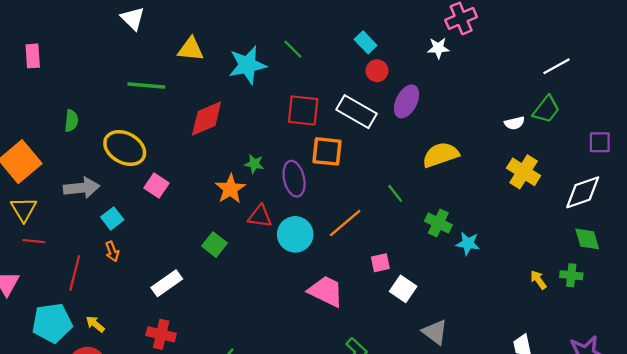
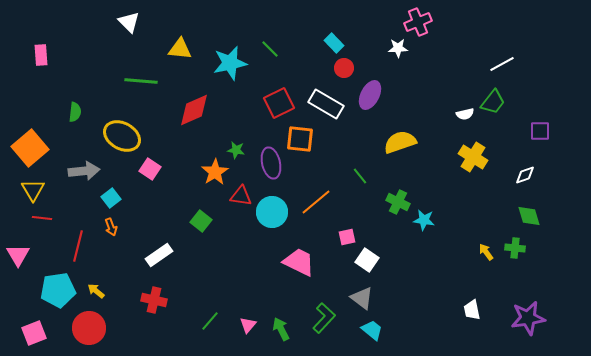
red square: (303, 110) -> (279, 103), turned -32
white diamond: (583, 192) -> (525, 175), size x0.6
gray triangle: (435, 332) -> (362, 298), moved

